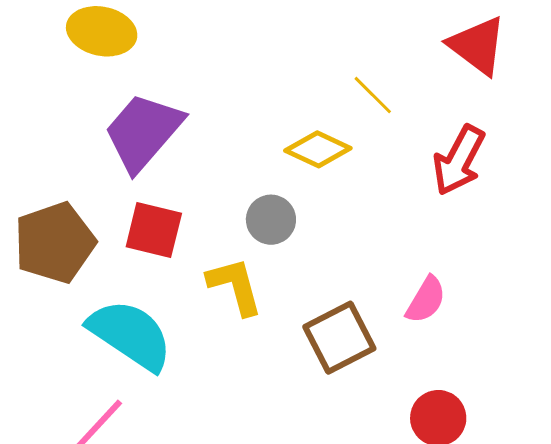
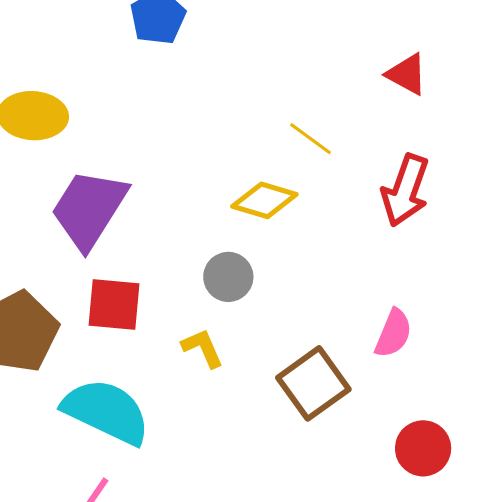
red triangle: (477, 46) -> (407, 74), size x0.7
yellow L-shape: (235, 286) -> (203, 348), size x0.7

